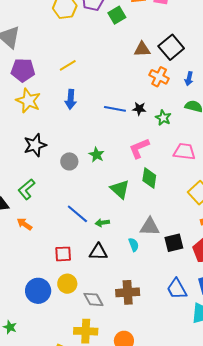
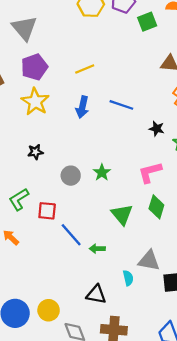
purple pentagon: (23, 70) -> (34, 67), turned -30
blue line: (115, 109) -> (121, 105), moved
black star: (35, 145) -> (35, 152), size x0.6
black triangle: (98, 252) -> (96, 294), moved
red square: (63, 254) -> (47, 211), moved

